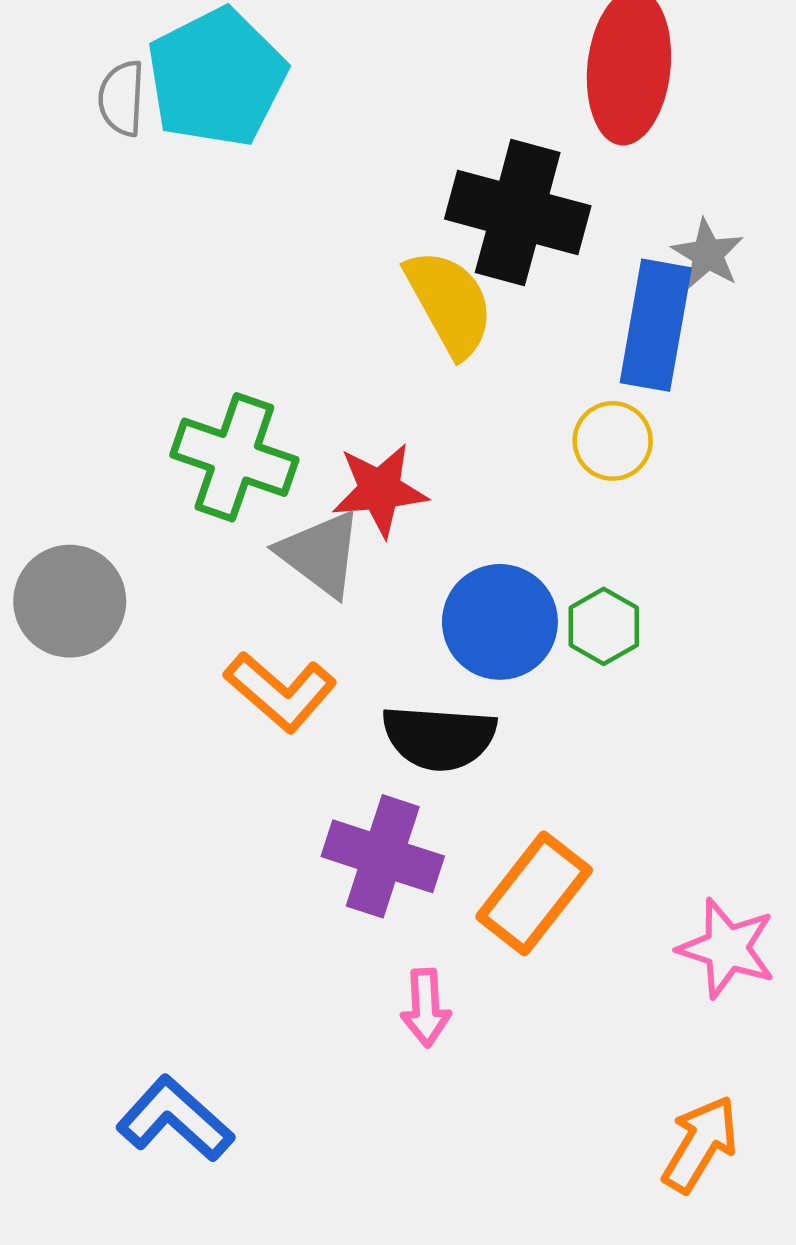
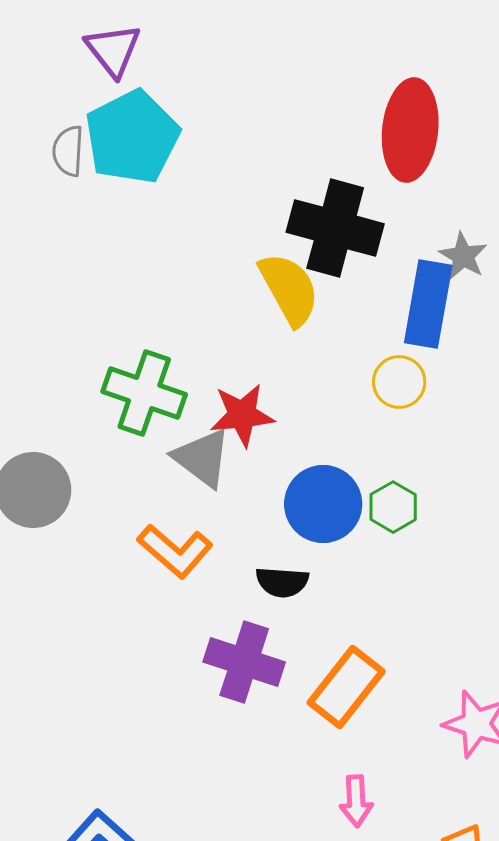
black semicircle: (439, 738) -> (282, 582), size x0.7
pink arrow: (426, 1008) -> (356, 801), moved

